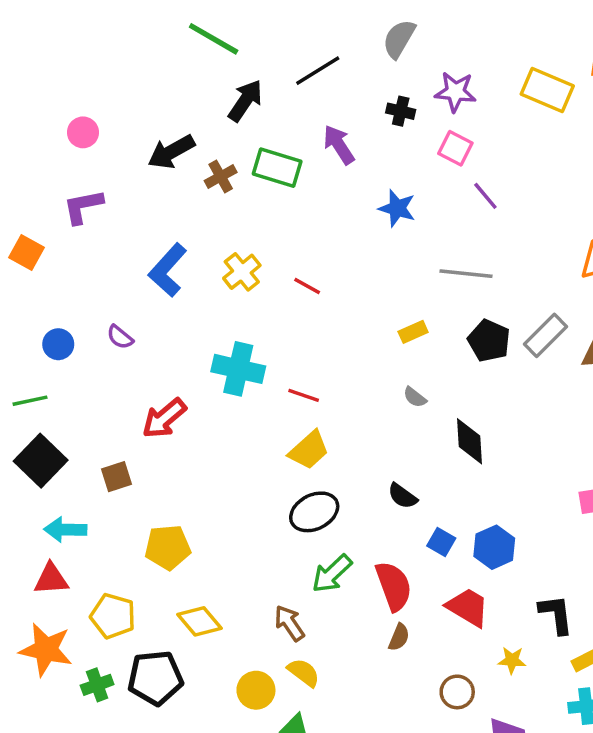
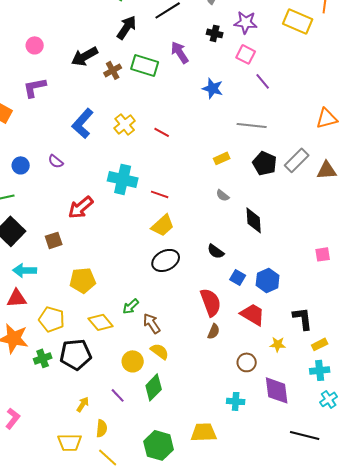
green arrow: (332, 574) -> (131, 306), moved, size x0.7

